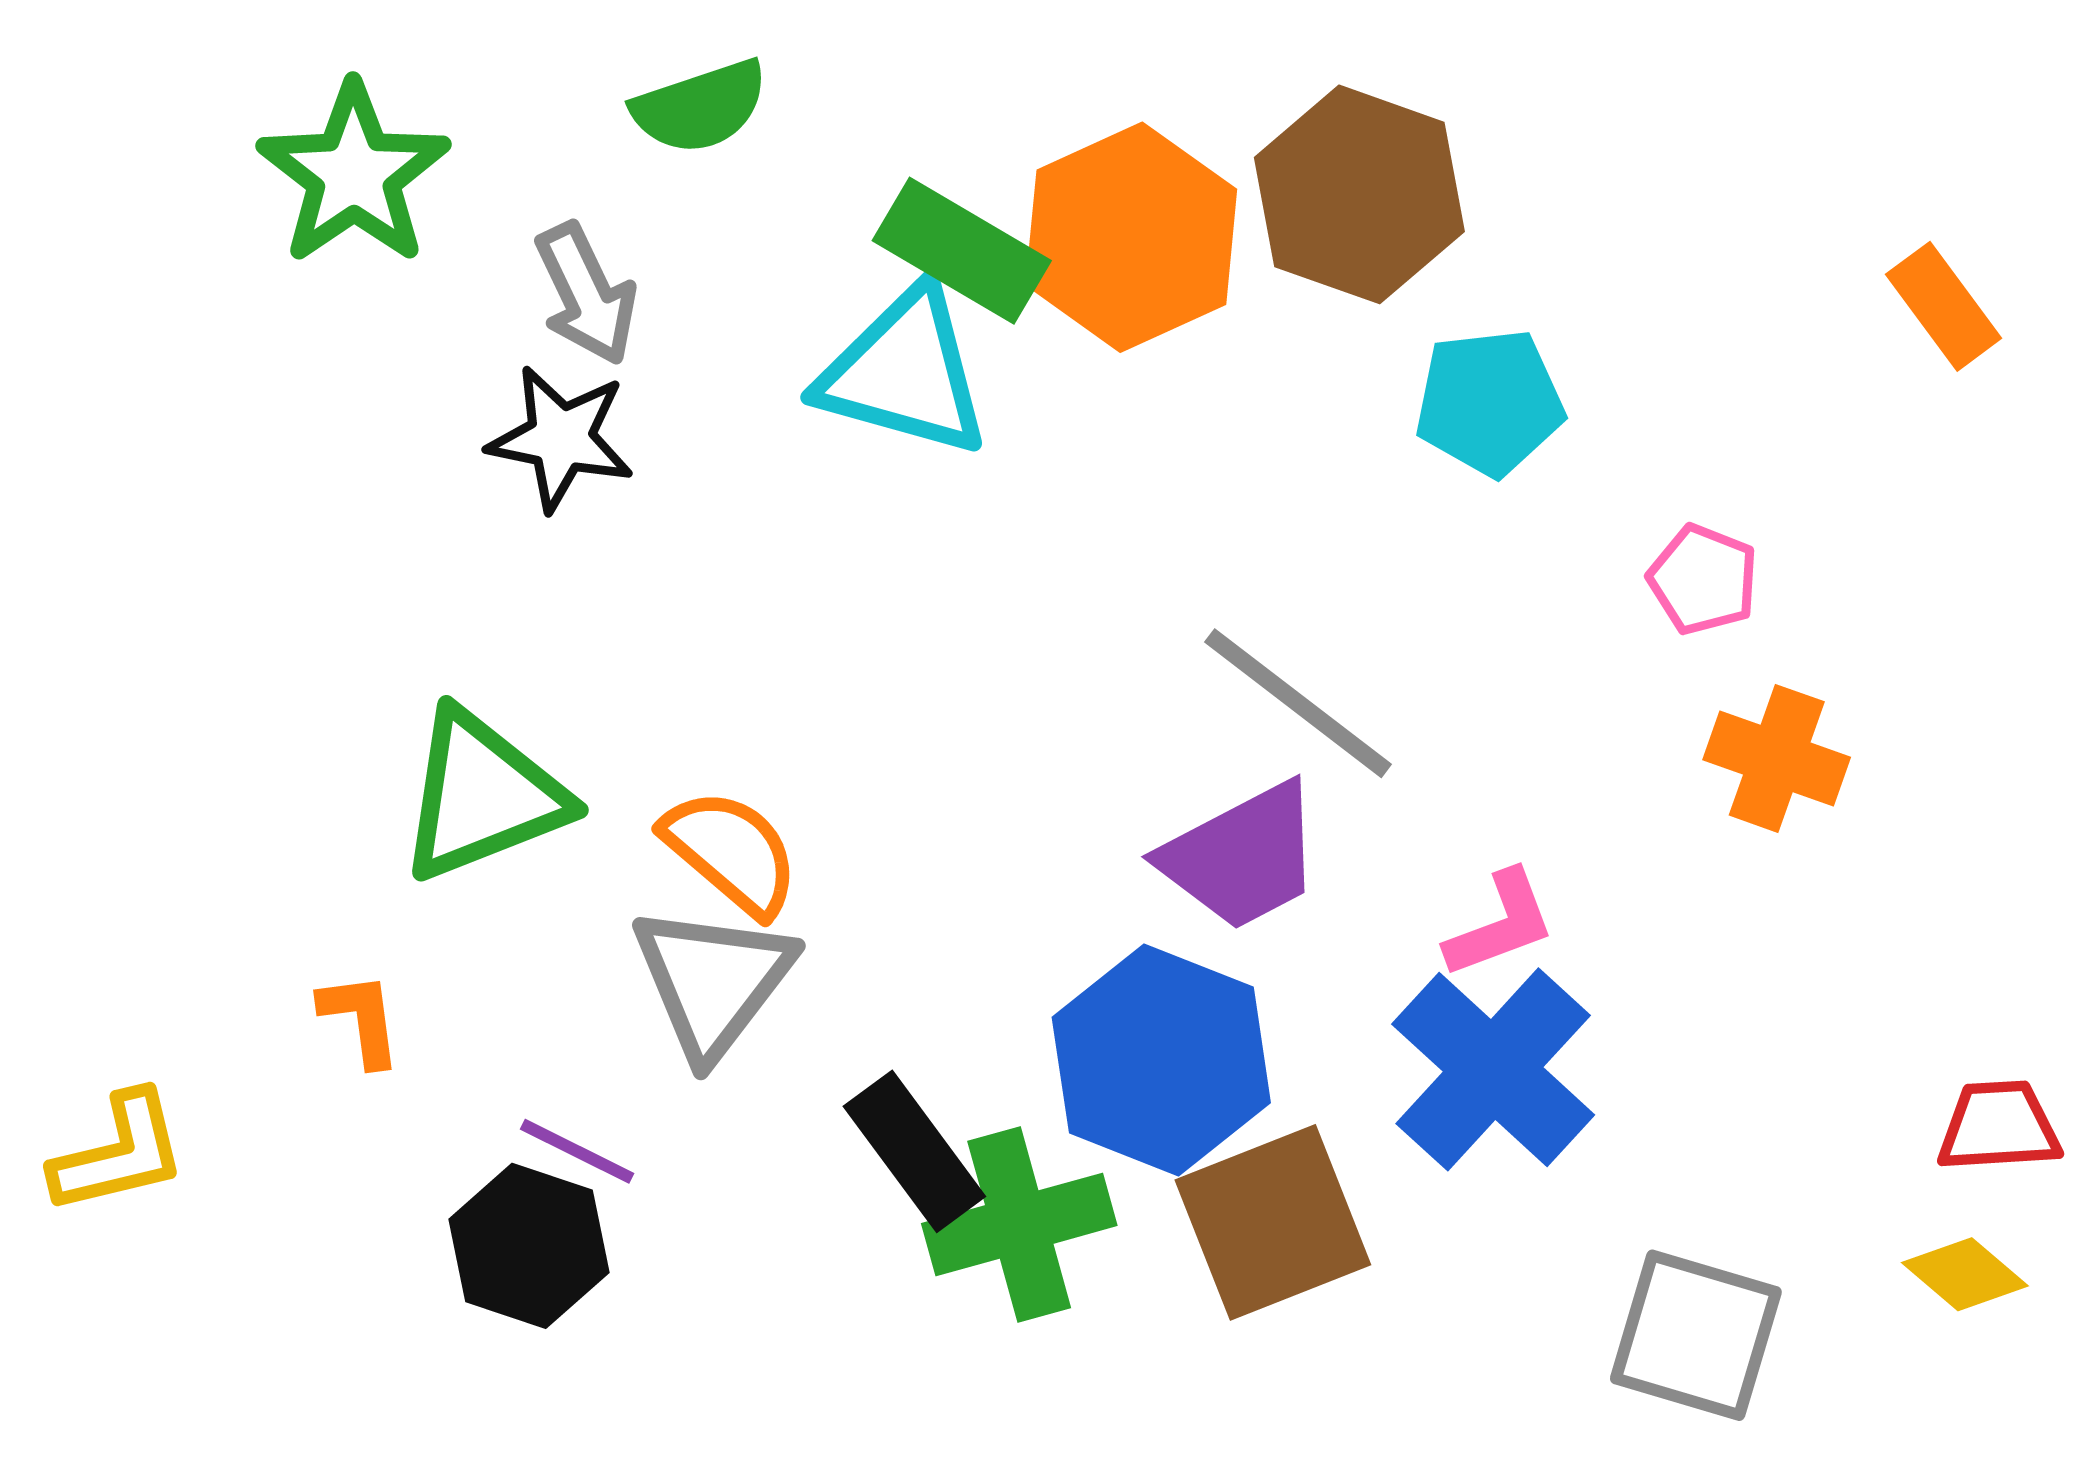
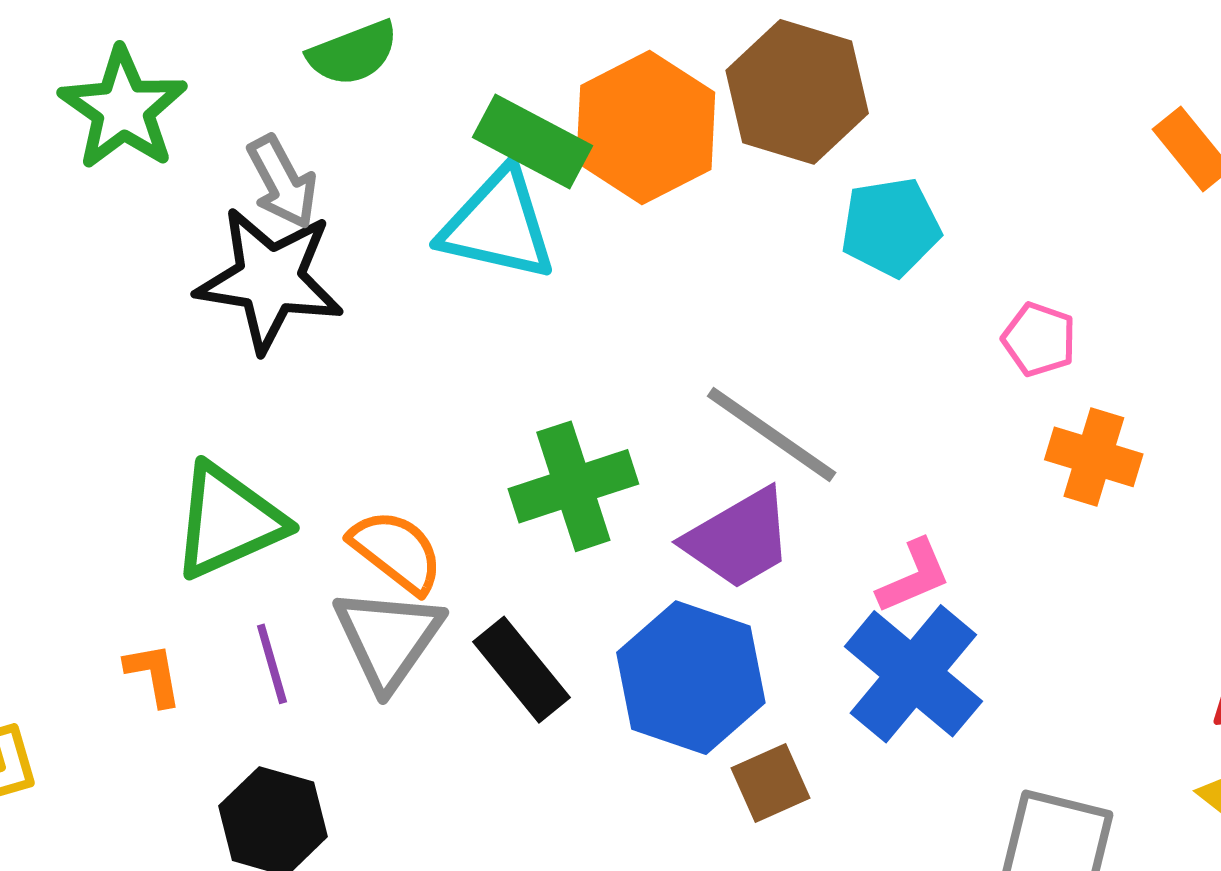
black star: (561, 438) -> (270, 279), size x1.5
purple line: (577, 1151) -> (272, 664), moved, turned 50
black rectangle: (914, 1151) -> (521, 670), moved
brown square: (1273, 1222) -> (771, 783), size x0.6
green cross: (1019, 1224) -> (573, 486), moved

